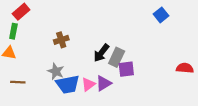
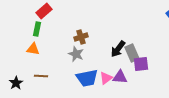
gray rectangle: (117, 57) -> (132, 53), turned -48
gray star: (56, 71) -> (76, 54), moved
purple triangle: (103, 83) -> (120, 77), turned 35

